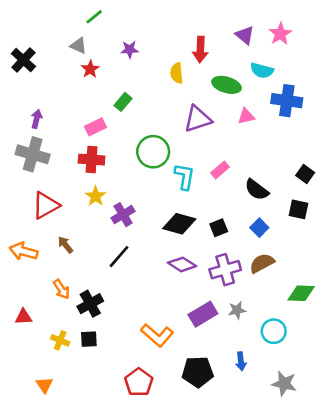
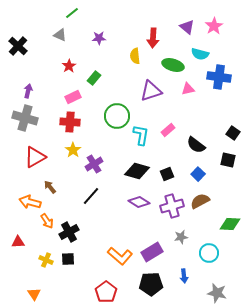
red star: (90, 69) -> (69, 66), moved
orange arrow: (23, 251) -> (30, 202), moved
purple rectangle: (203, 314) -> (152, 252), moved

